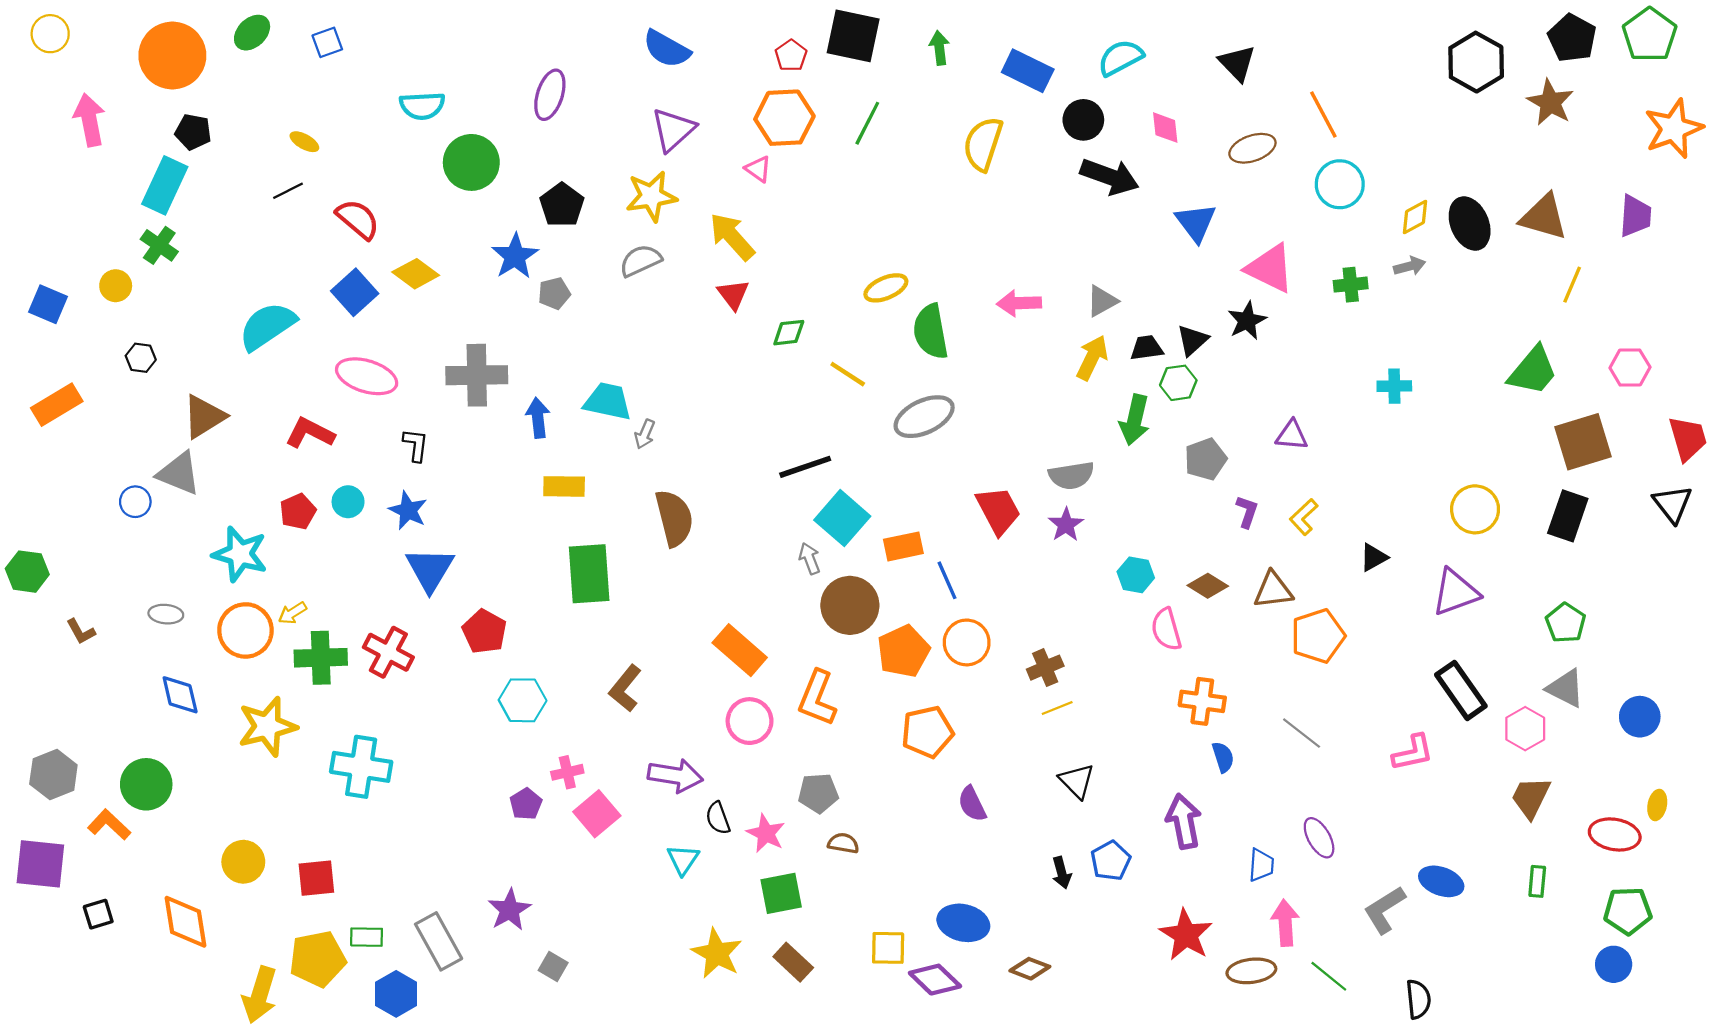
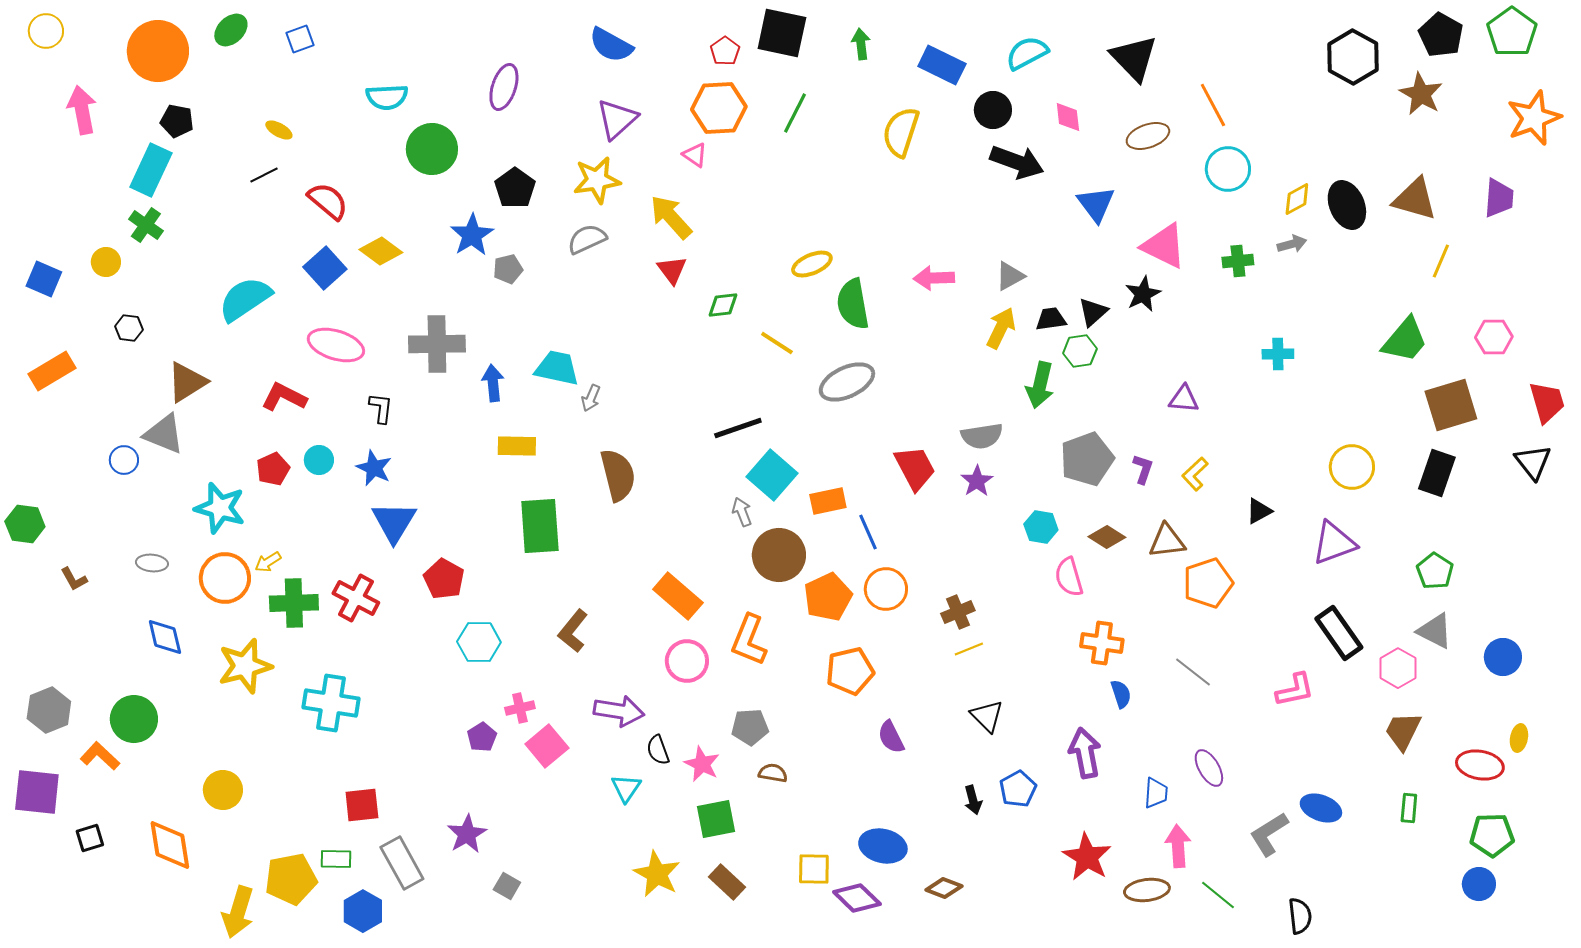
black triangle: (1237, 63) -> (1134, 58), size x1.4
gray pentagon: (1206, 459) -> (1087, 459), moved, size x1.4
red square: (316, 878) -> (362, 805), moved

